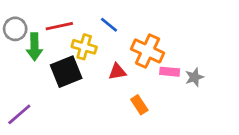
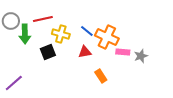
blue line: (109, 25) -> (87, 31), moved
black square: (66, 72) -> (48, 52), size x0.7

